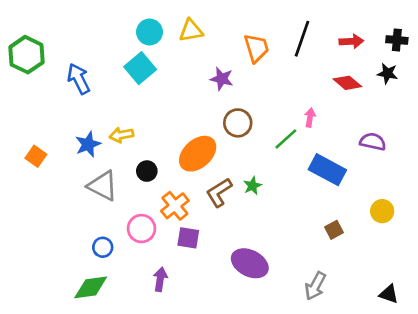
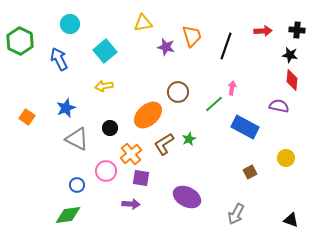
cyan circle: (150, 32) -> (70, 24), moved
black line: (302, 39) -> (226, 46), moved
purple star: (222, 79) -> (166, 47), moved
red diamond: (347, 83) -> (292, 80), moved, turned 55
yellow arrow: (121, 135) -> (104, 86), moved
purple arrow: (160, 279) -> (131, 204), moved, turned 84

